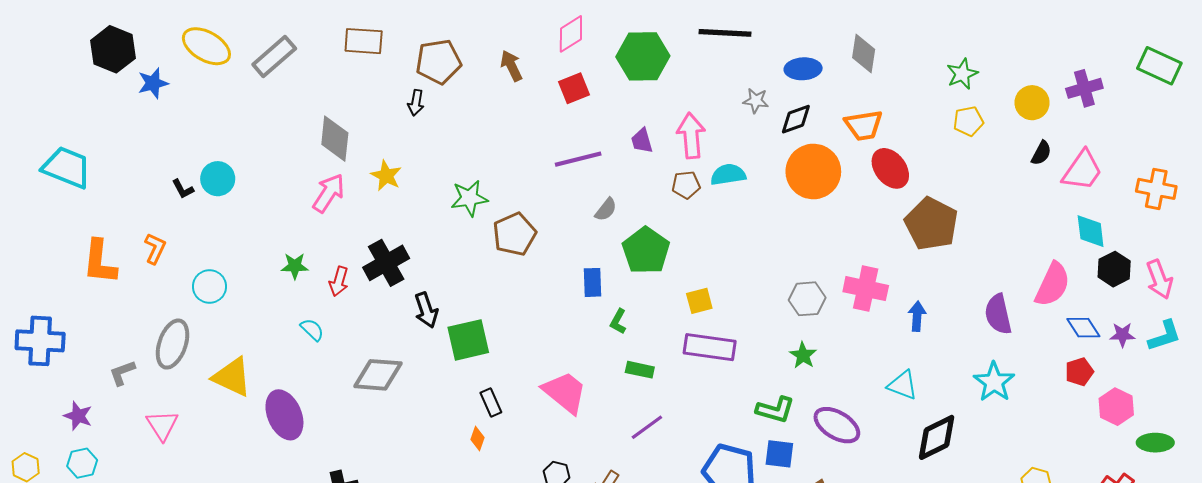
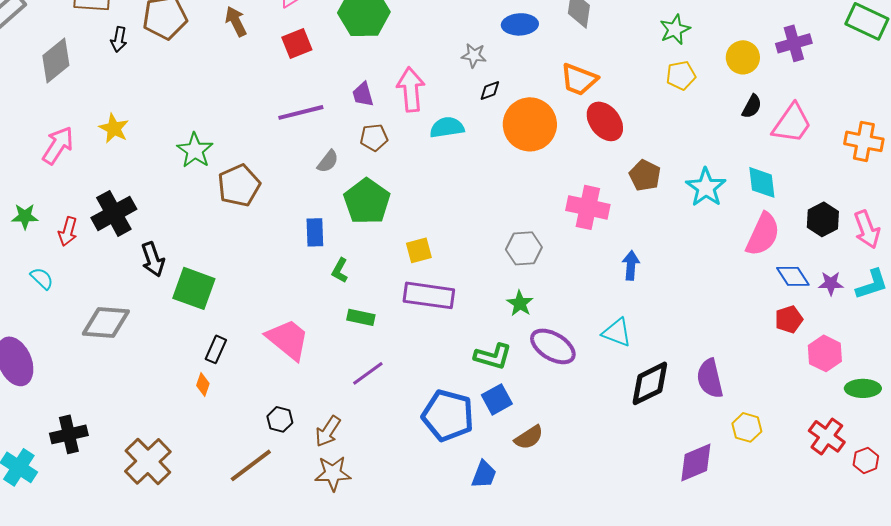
black arrow: (416, 103) -> (119, 39), moved
black diamond: (796, 119) -> (490, 90), moved, size x0.7
orange trapezoid: (864, 125) -> (579, 79), turned 30
gray diamond: (335, 139) -> (56, 60), moved, turned 45
brown pentagon: (686, 185) -> (374, 137), moved
green star: (469, 198) -> (195, 150), turned -30
brown pentagon: (931, 224) -> (645, 175), size x0.6
cyan diamond: (1091, 231) -> (762, 182), moved
pink cross: (866, 289) -> (588, 207), moved
purple semicircle: (998, 314) -> (710, 378), moved
green square: (468, 340) -> (194, 288), turned 33
cyan star: (994, 382) -> (706, 187), moved
black rectangle: (491, 403) -> (216, 349), turned 48
purple ellipse: (837, 425) -> (553, 346), moved
blue square: (779, 454) -> (497, 399), turned -36

